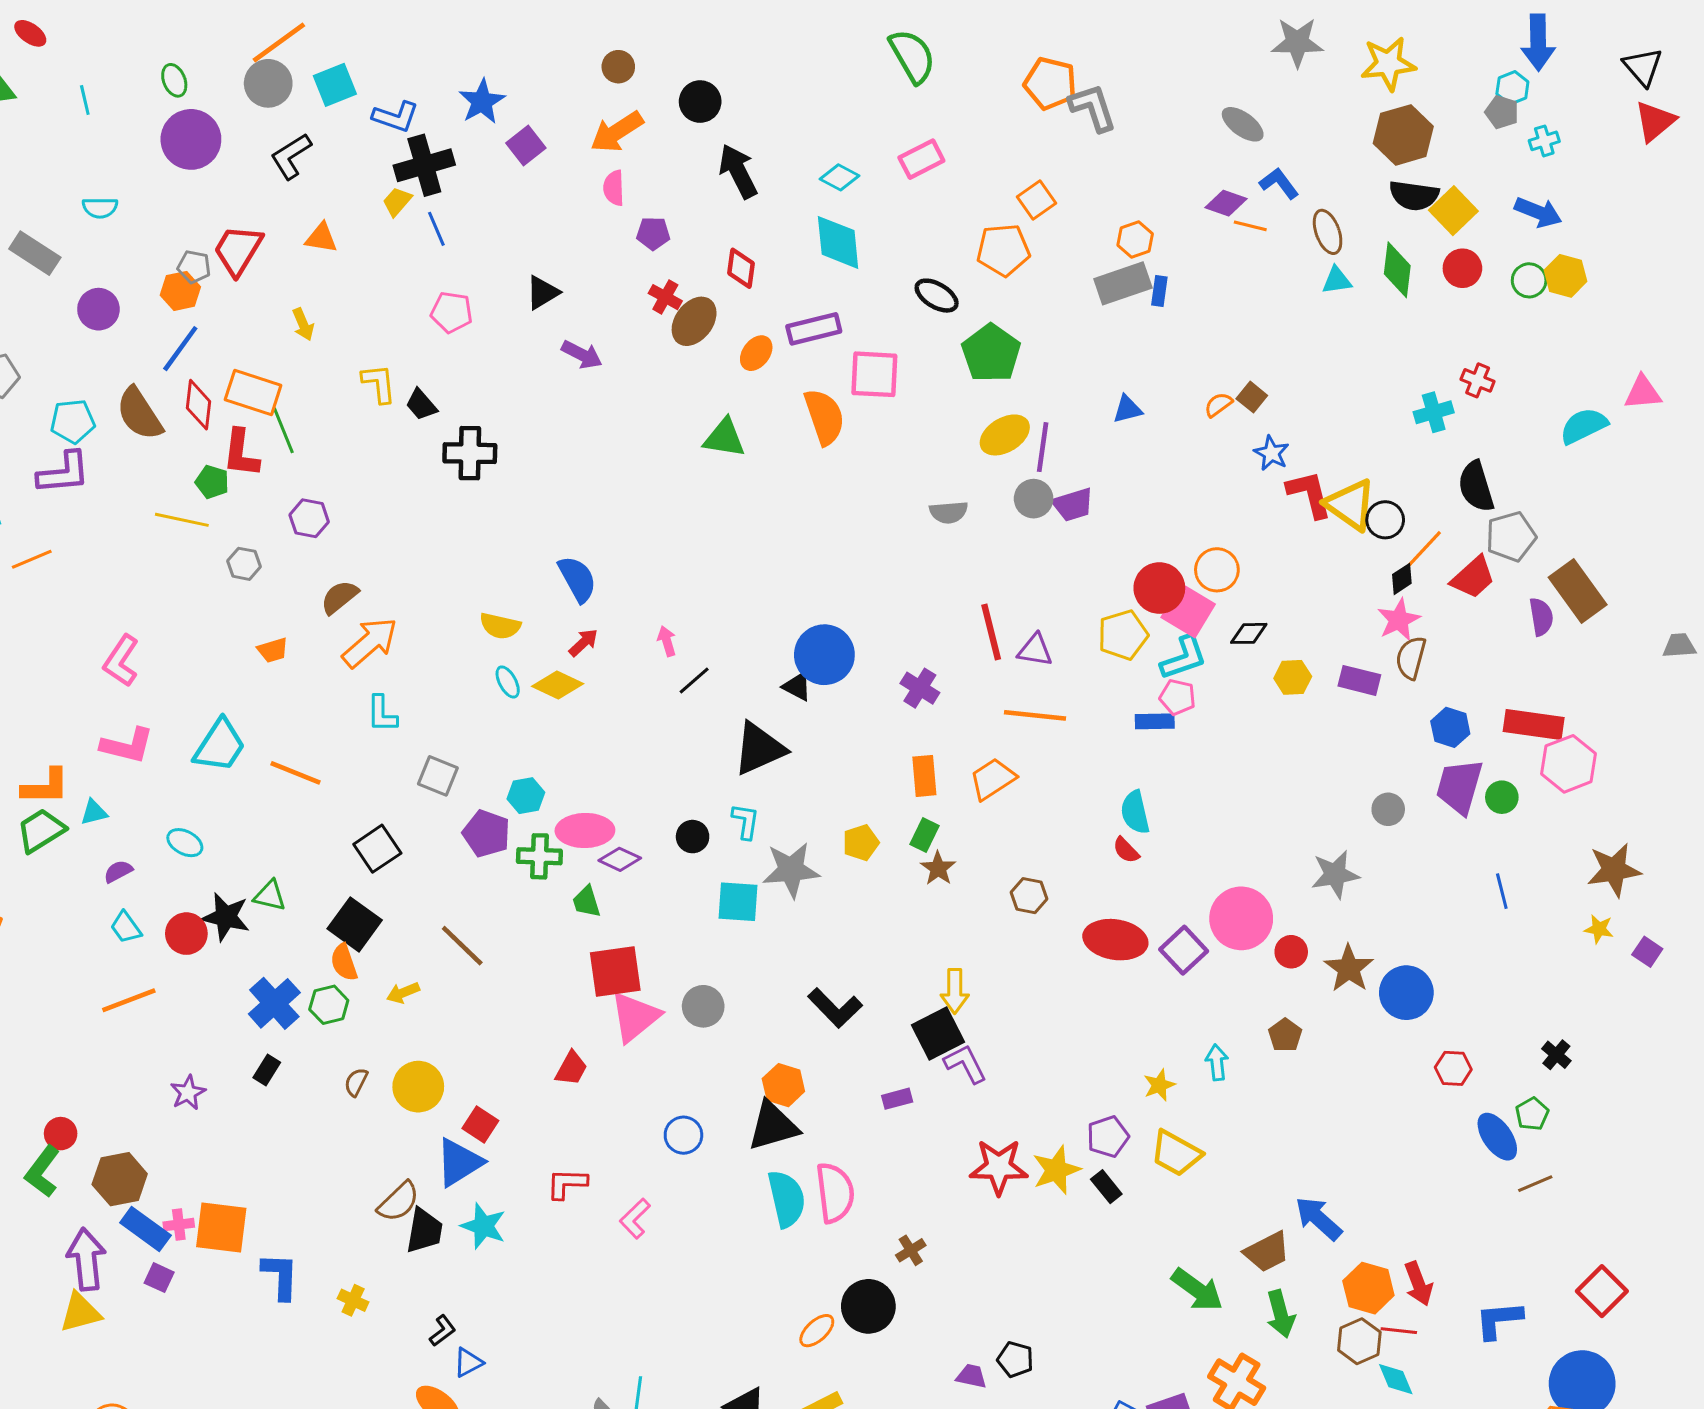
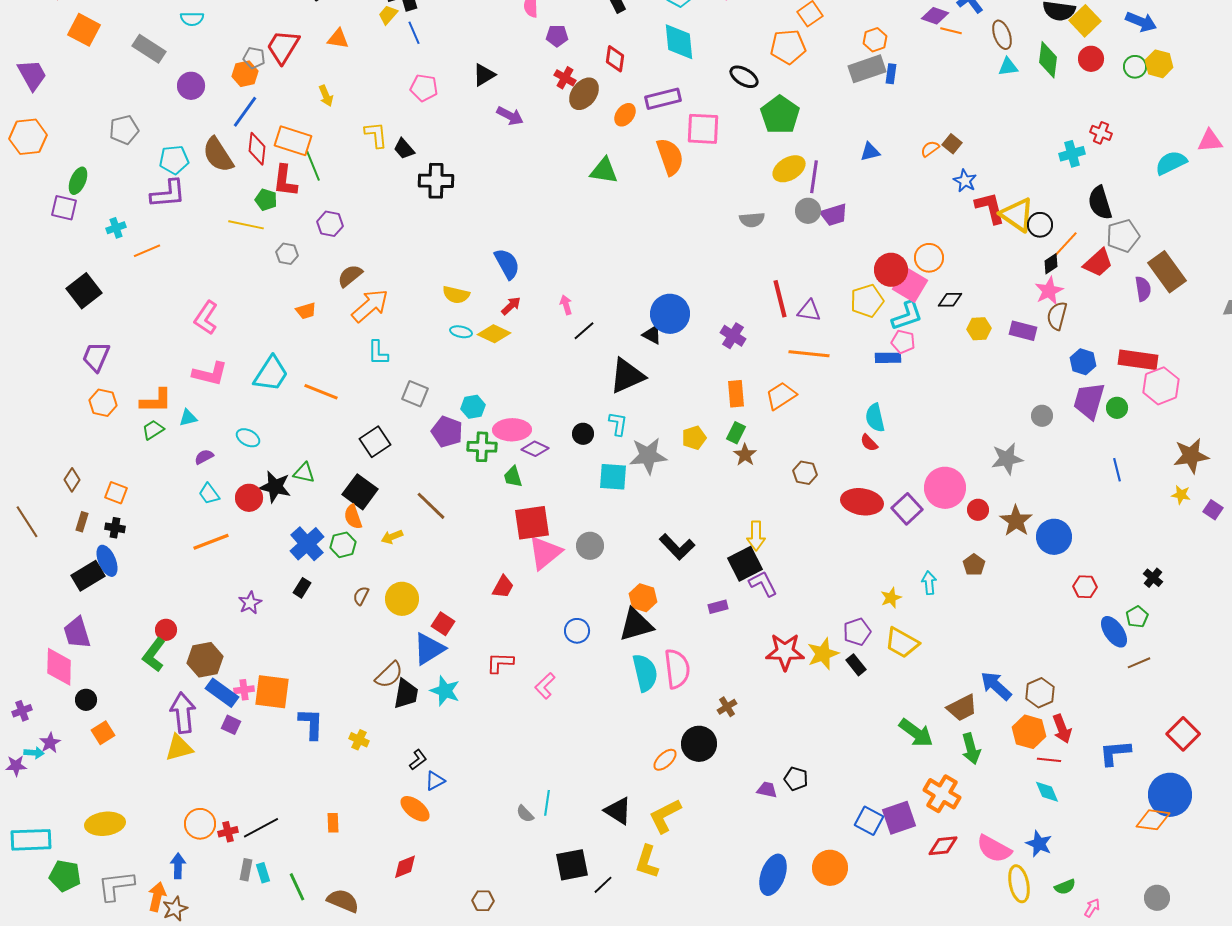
cyan ellipse: (508, 682) -> (461, 332), turned -50
green trapezoid: (41, 830) -> (153, 430), size x0.7
brown hexagon: (1359, 1341) -> (1040, 693), moved

